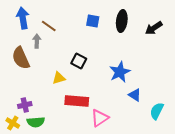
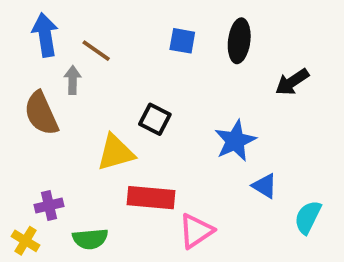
black arrow: (154, 28) -> (292, 82), moved
yellow triangle: (59, 78) -> (116, 153), size x1.5
green semicircle: (36, 122) -> (90, 239), moved

